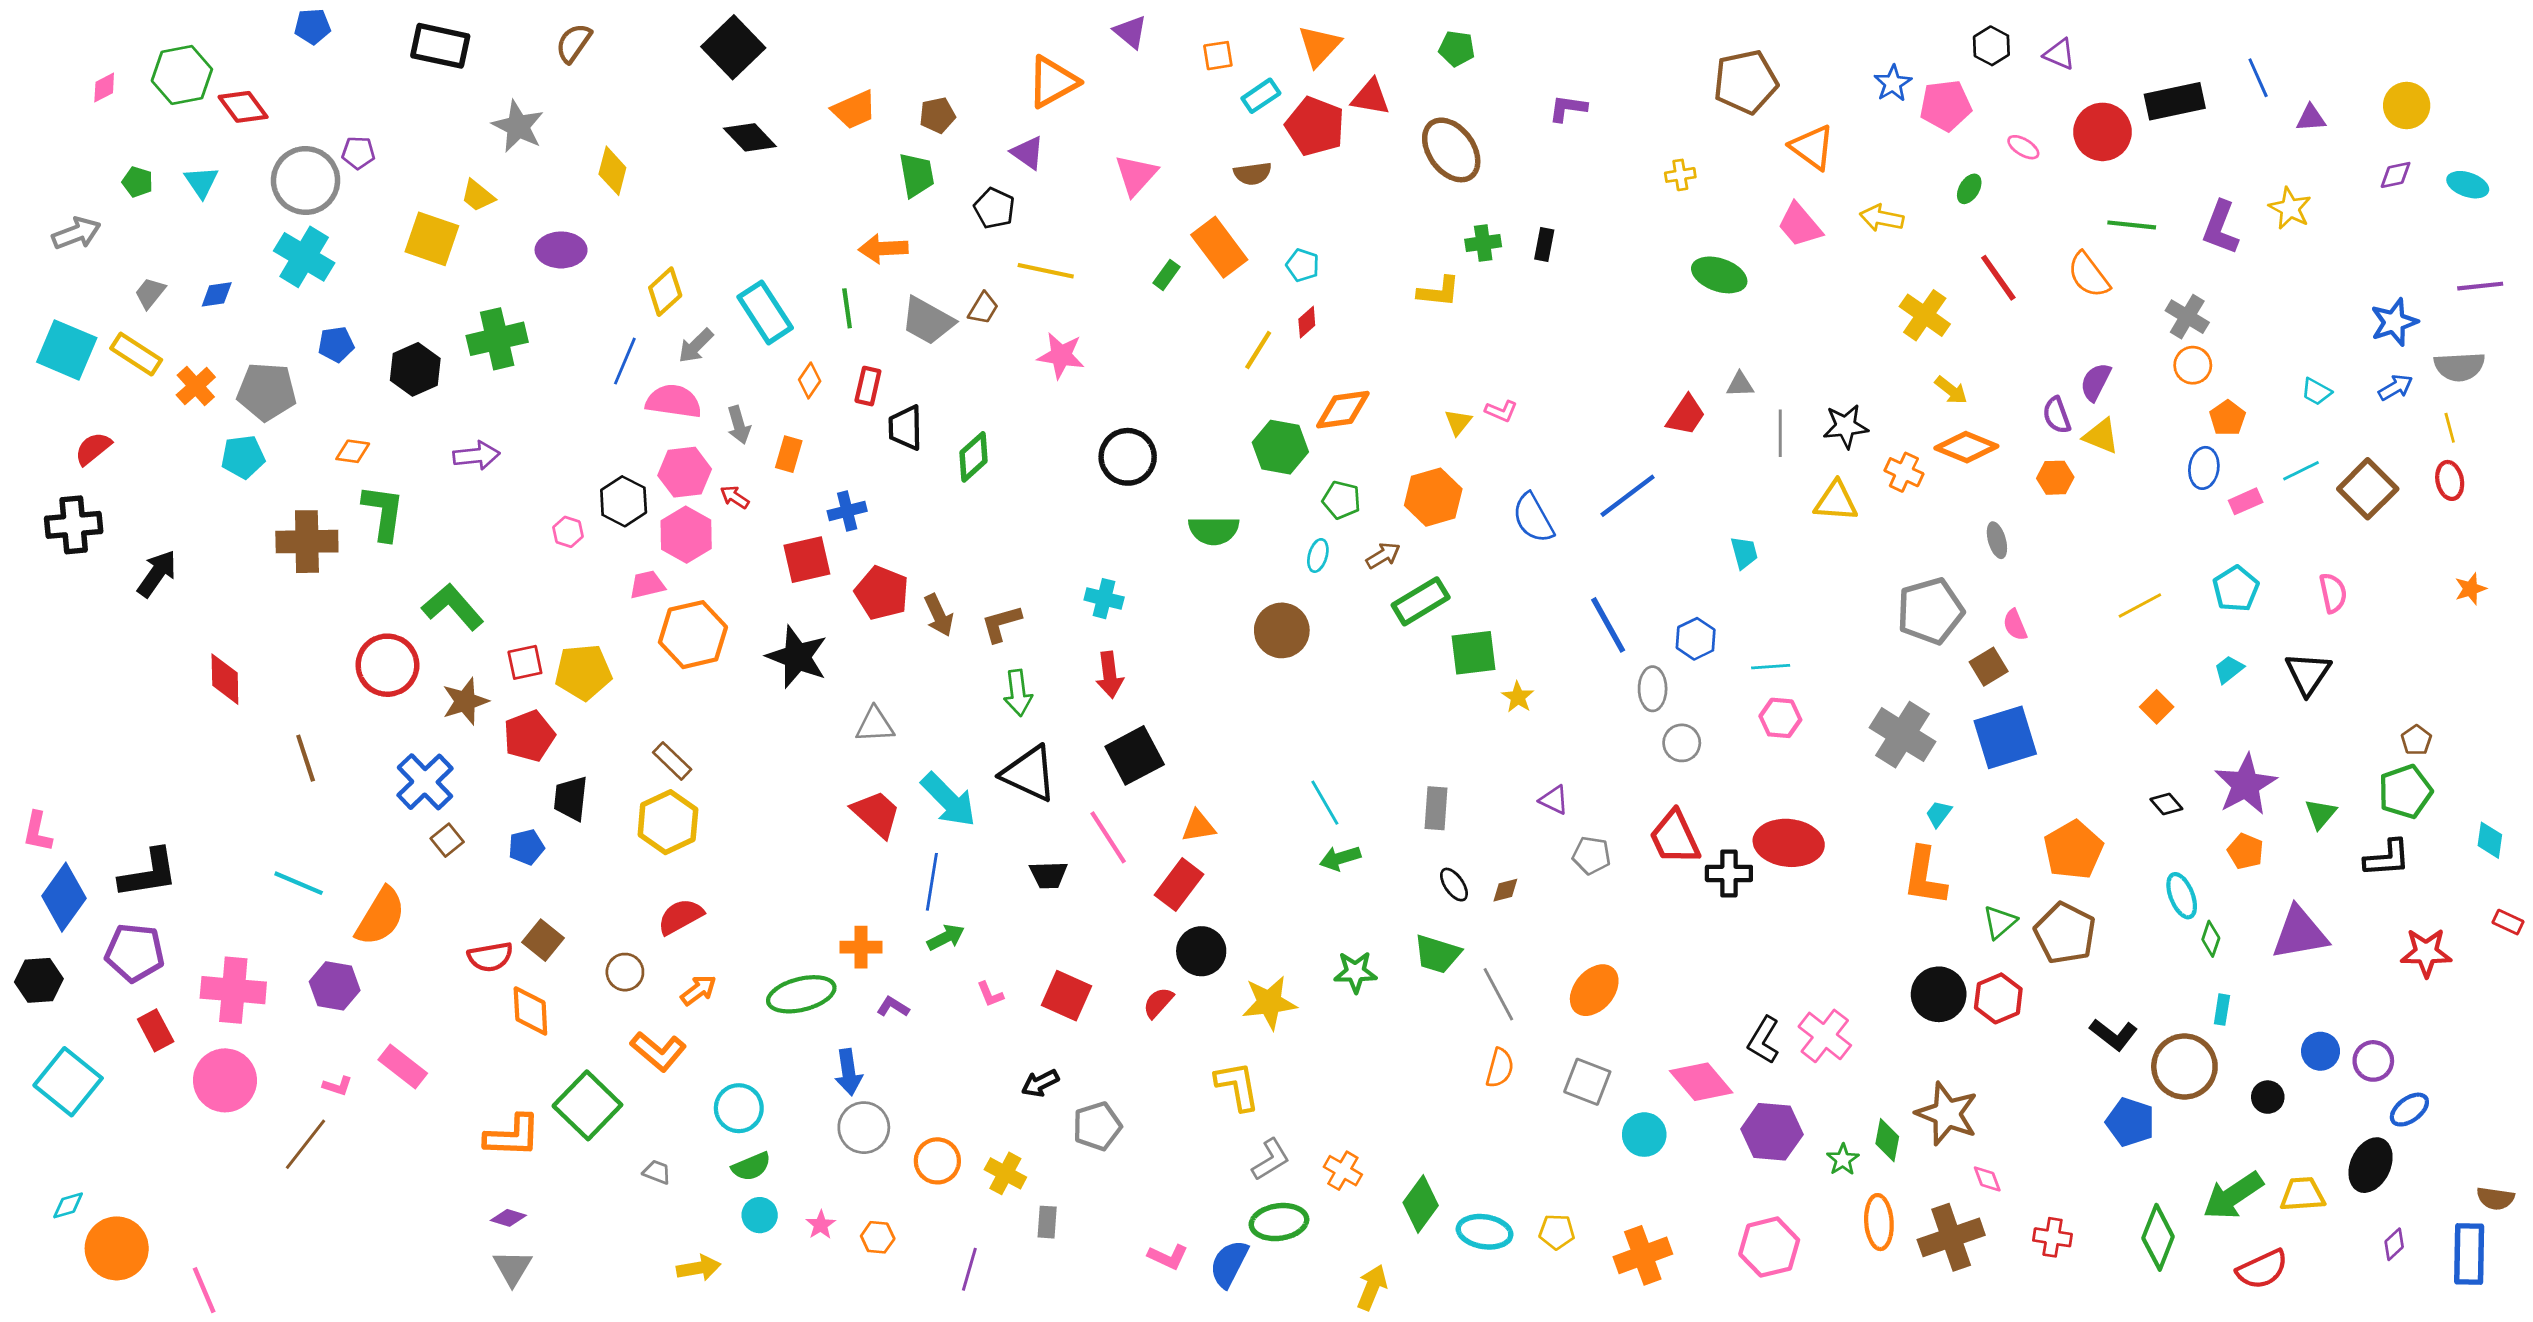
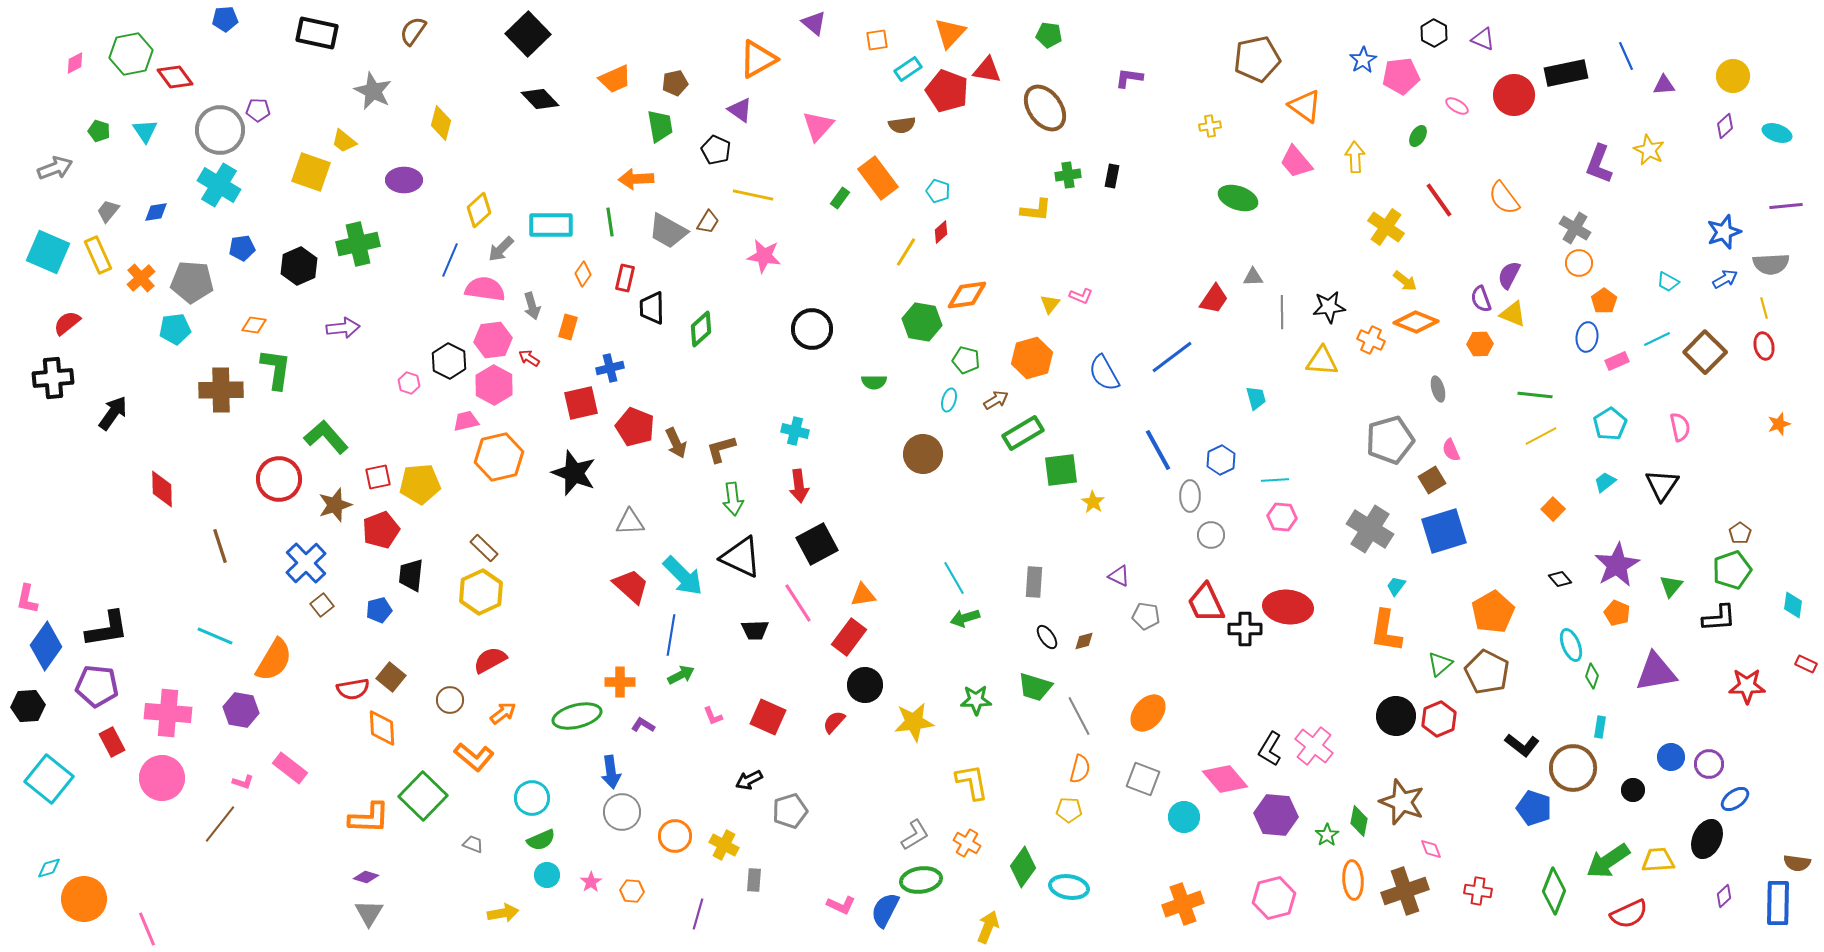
purple diamond: (2396, 175) -> (1725, 126), turned -30
yellow arrow: (1882, 218) -> (1355, 157), turned 76
green line: (2132, 225) -> (1535, 395), moved
cyan rectangle: (765, 312) -> (551, 225), turned -57
yellow rectangle: (136, 354) -> (98, 255), turned 33
green semicircle: (1214, 530) -> (874, 382), size x0.7
yellow L-shape: (1237, 1086) -> (972, 782), moved
yellow pentagon: (1557, 1232) -> (1069, 810), moved

